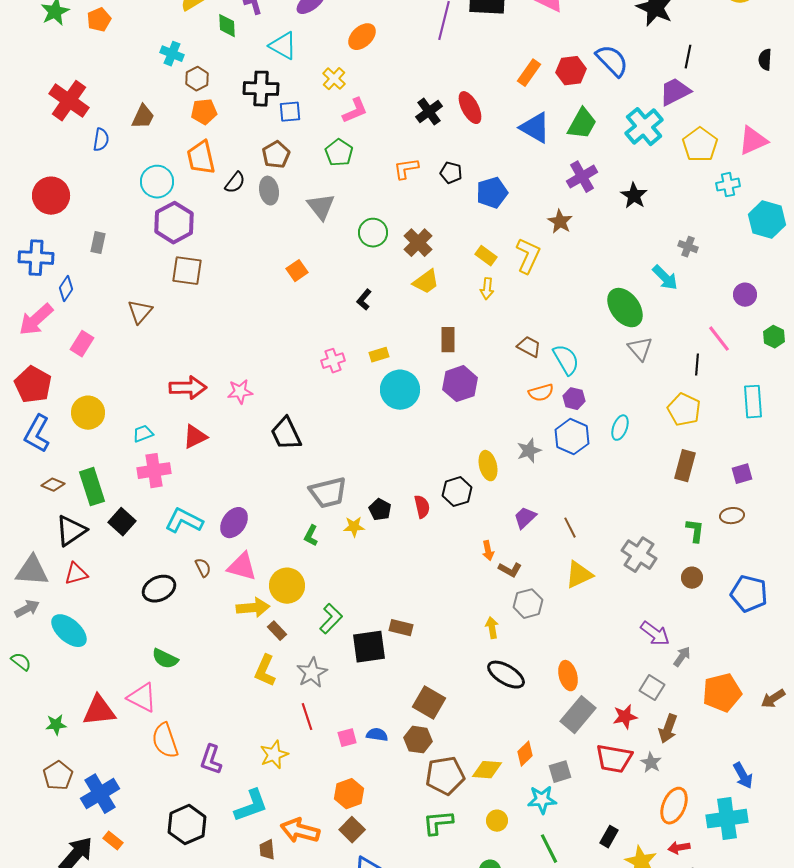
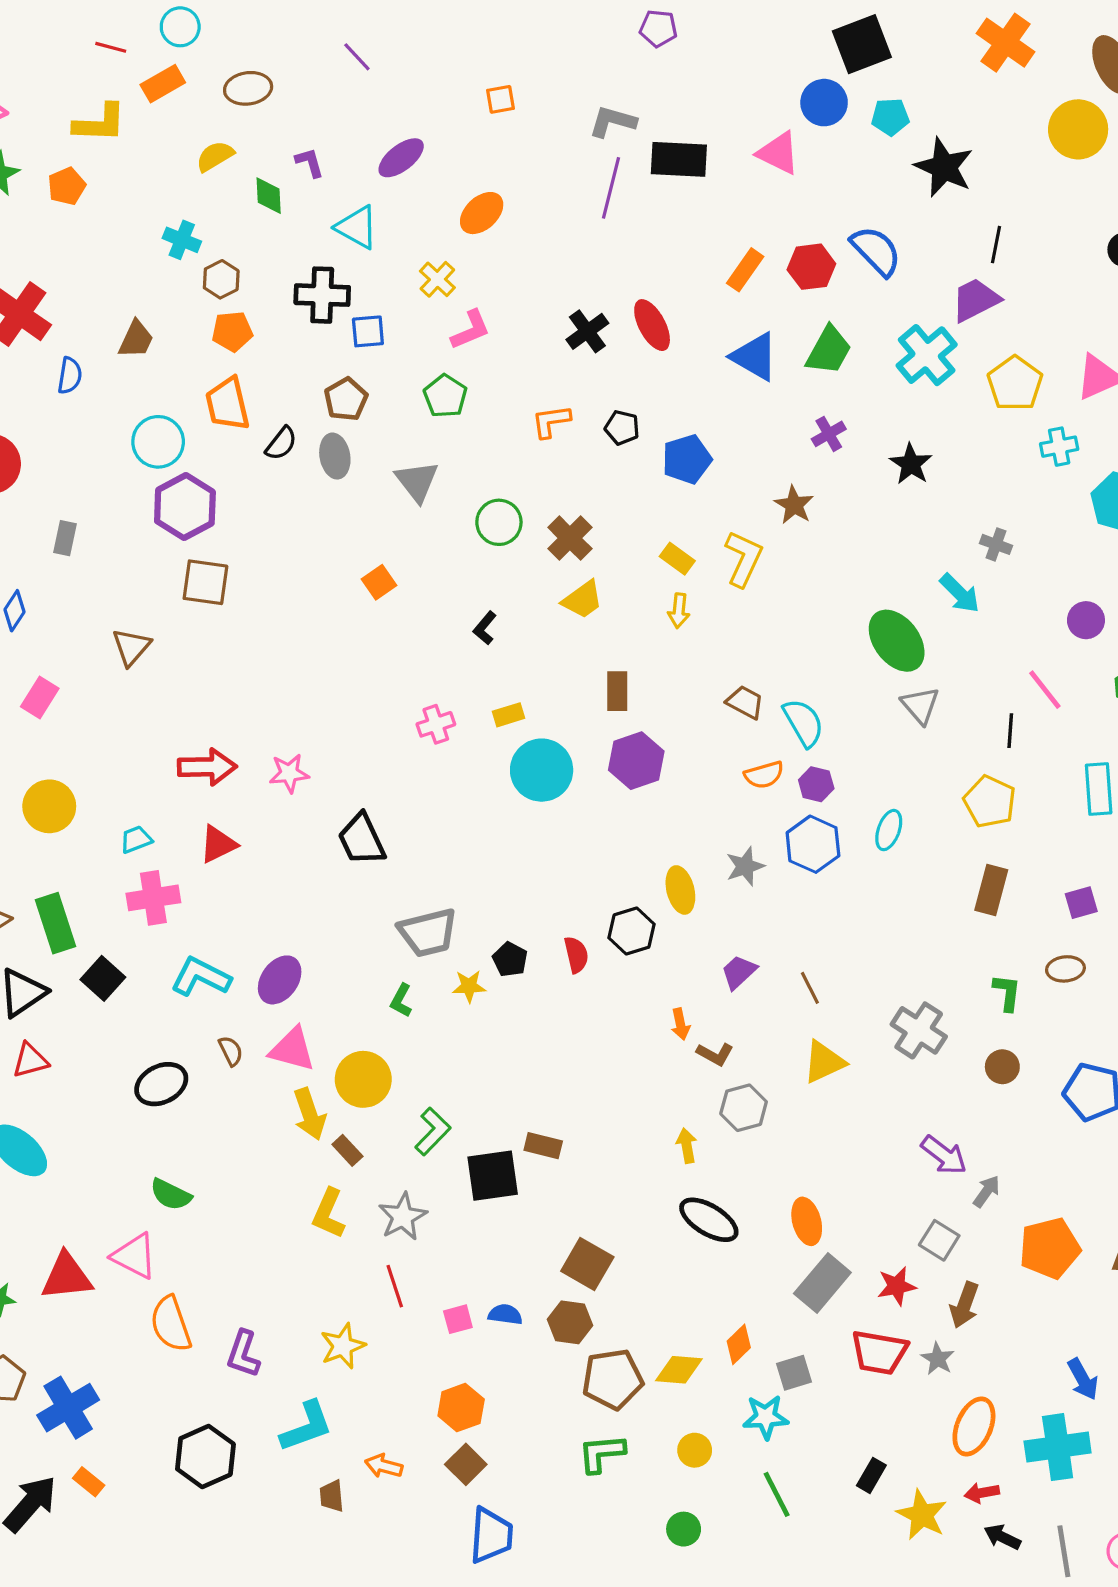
purple cross: (582, 177) -> (829, 434), size x0.7
yellow arrow: (253, 608) -> (310, 1114), turned 76
orange arrow: (300, 831) -> (384, 1466), size x0.6

